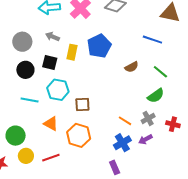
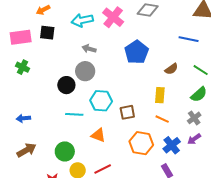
gray circle: (22, 42) -> (85, 71), moved
yellow rectangle: (72, 52) -> (160, 95), moved
black square: (50, 63) -> (47, 33), moved
orange line: (125, 121) -> (162, 119), moved
orange hexagon: (79, 135) -> (141, 143), moved

